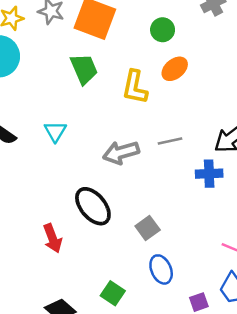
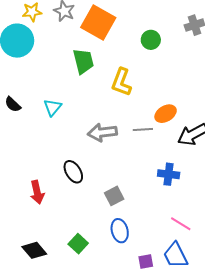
orange ellipse: (175, 69) -> (166, 114), moved
blue cross: (209, 174) -> (169, 174), moved
black ellipse: (93, 206) -> (73, 172), size x0.7

